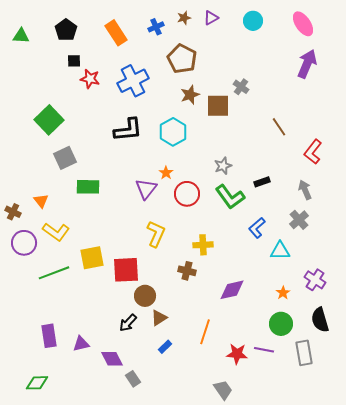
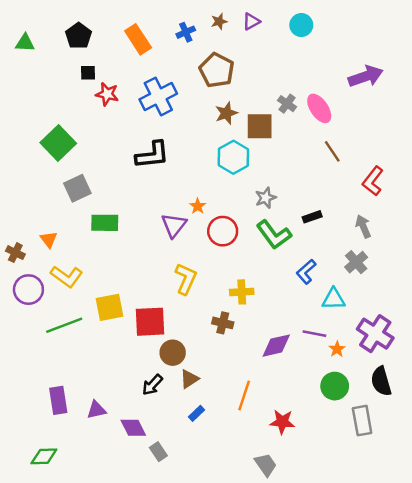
pink ellipse: (303, 24) -> (319, 108), moved
purple arrow: (307, 64) -> (366, 76), turned 48
cyan hexagon: (173, 132) -> (233, 157), moved
purple cross: (315, 280) -> (375, 334), size x1.4
purple line: (264, 350) -> (314, 334), moved

